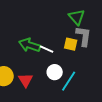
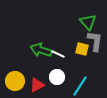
white circle: (55, 72) -> (57, 77), moved
red triangle: (26, 80) -> (37, 85), turned 35

